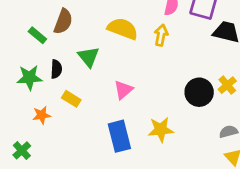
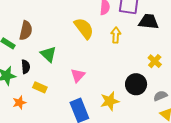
yellow semicircle: (123, 29) -> (84, 28), moved, turned 40
yellow arrow: (161, 35) -> (116, 35), moved
black circle: (199, 92) -> (136, 84), moved

